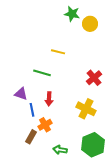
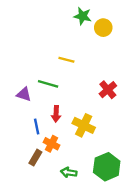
purple triangle: (21, 94) -> (24, 94), moved
yellow cross: (86, 109) -> (84, 125), moved
orange cross: (45, 125) -> (52, 144), turned -32

